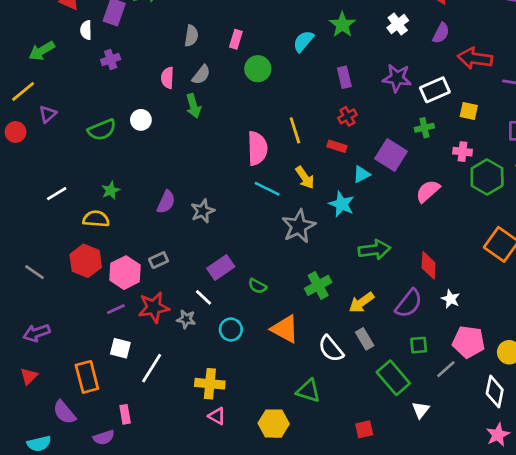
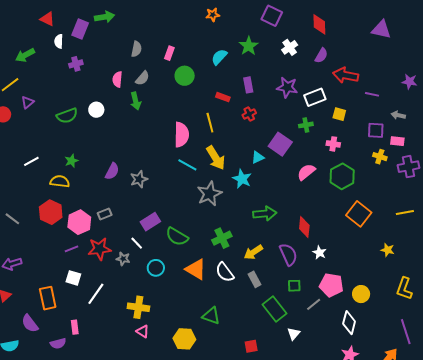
red rectangle: (337, 146) -> (223, 97), moved
green hexagon: (487, 177) -> (342, 176), moved
yellow arrow: (305, 178) -> (216, 158), size x1.4
green semicircle: (257, 286) -> (177, 237), size x1.6
purple semicircle: (409, 303) -> (288, 254), turned -65
white semicircle: (331, 349) -> (225, 272), moved

